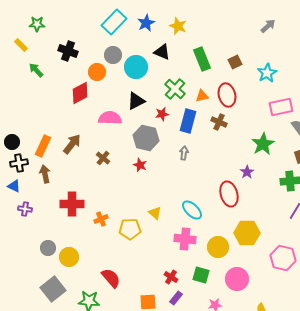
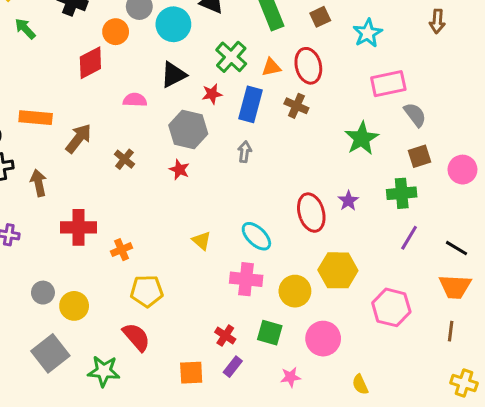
pink semicircle: (110, 118) -> (135, 100), size x0.7
orange rectangle: (43, 146) -> (36, 118), moved, turned 70
purple star: (247, 172) -> (348, 201), moved
yellow pentagon: (130, 229) -> (147, 291), moved

